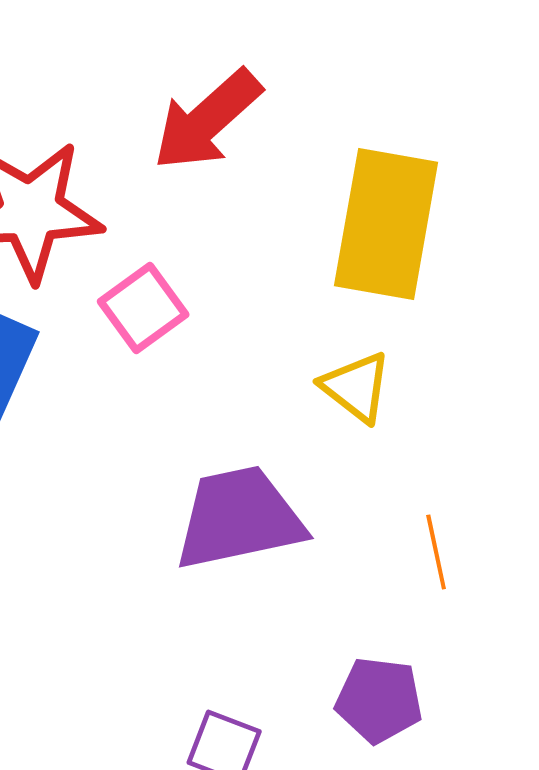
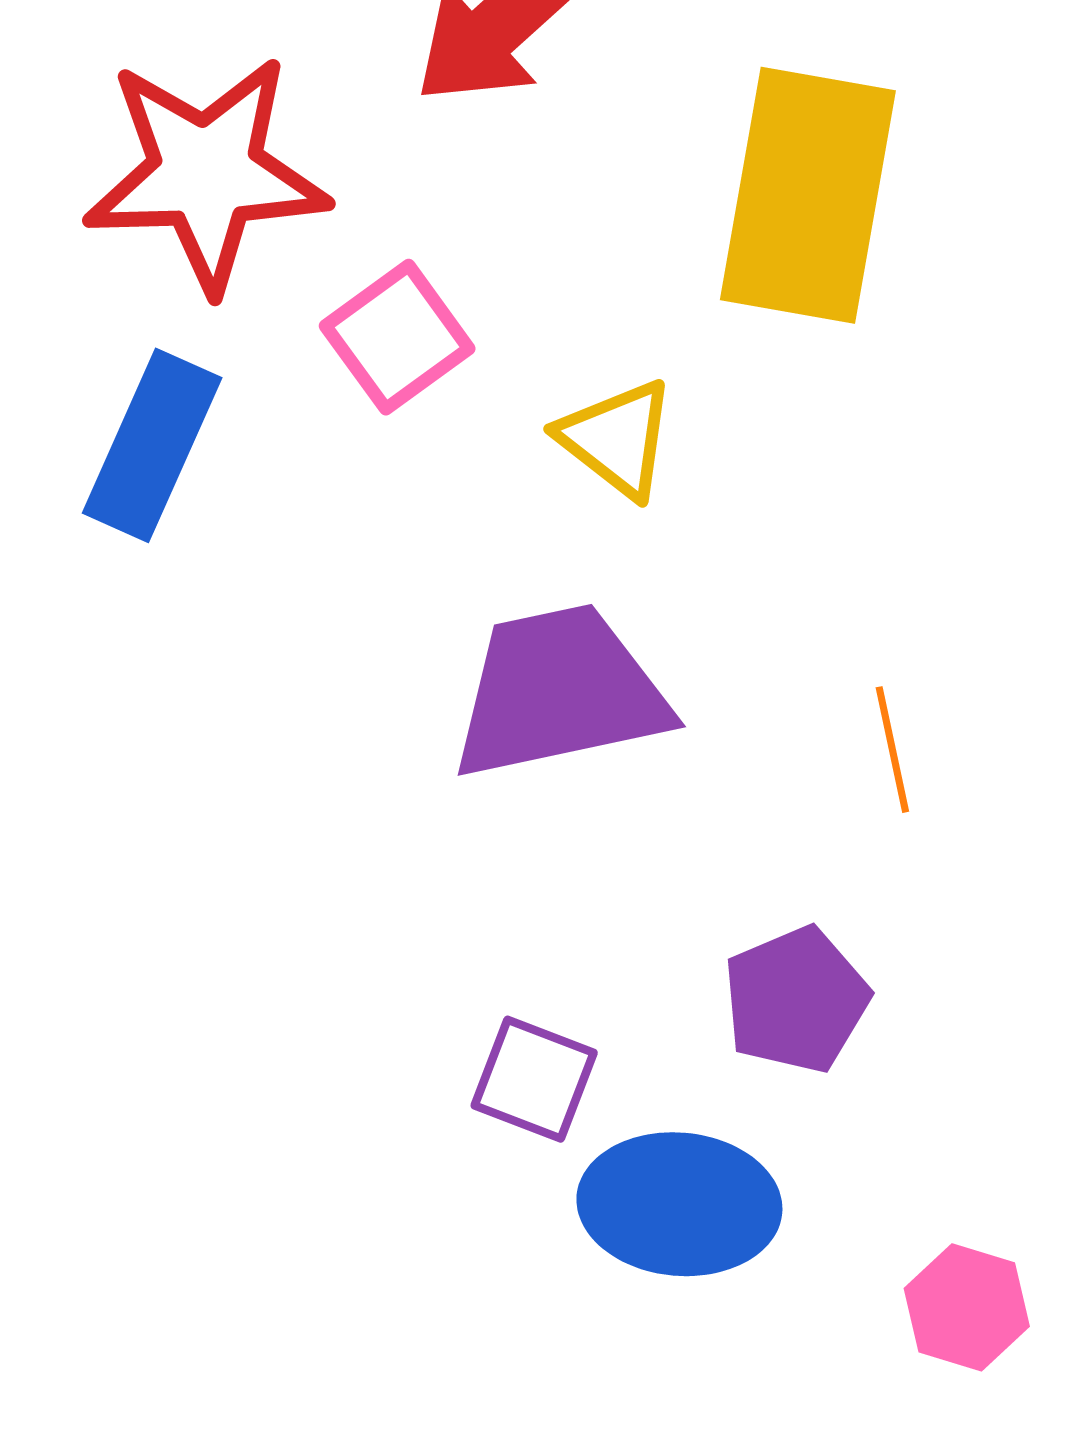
yellow triangle: (356, 387) -> (617, 439), moved
purple pentagon: (379, 700) -> (796, 1000), turned -30

